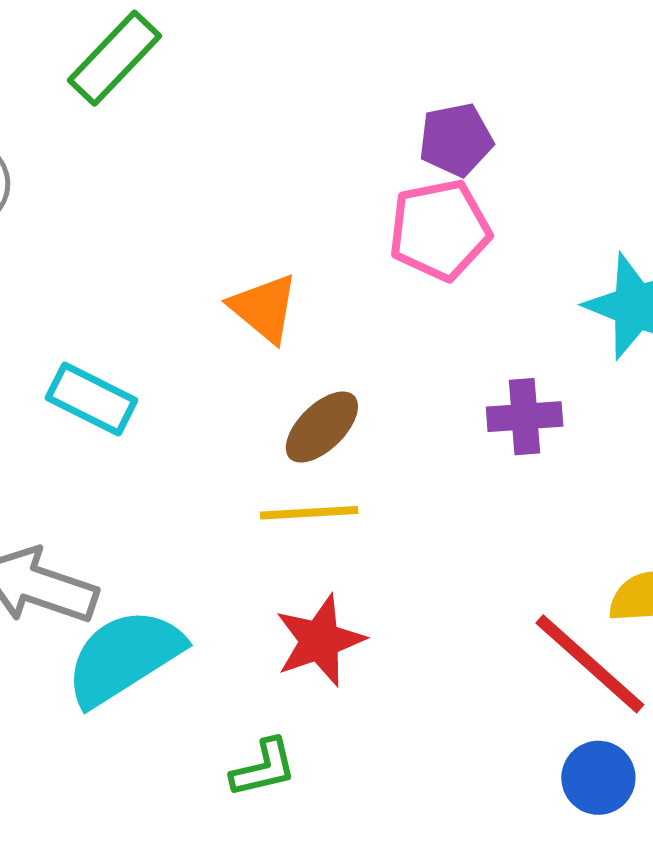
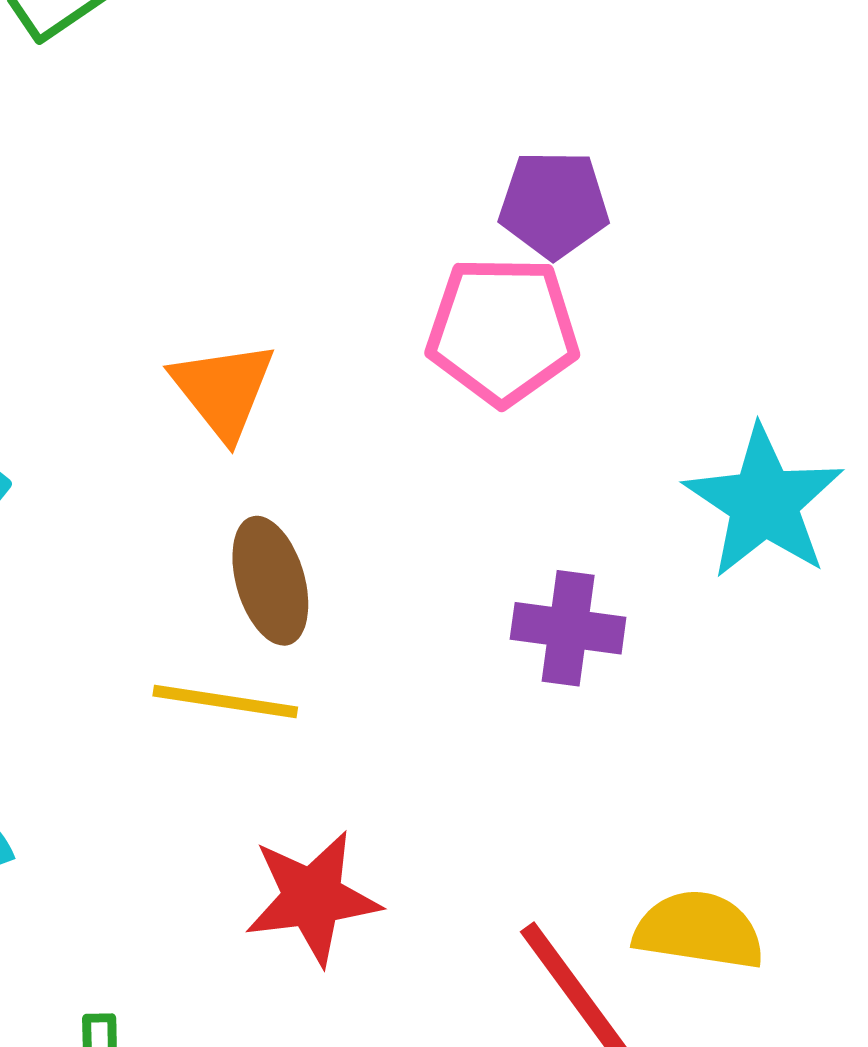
brown ellipse: (322, 427) -> (270, 581), turned -74
red star: (320, 641) -> (312, 898), moved

